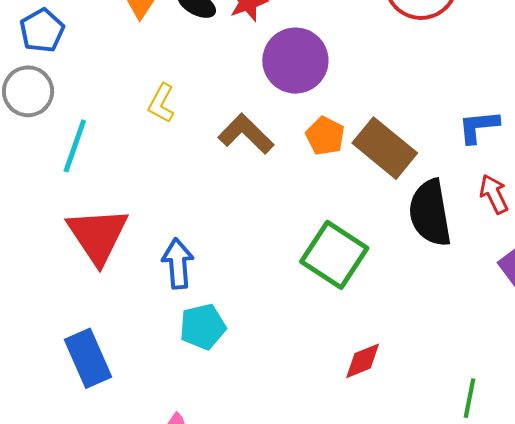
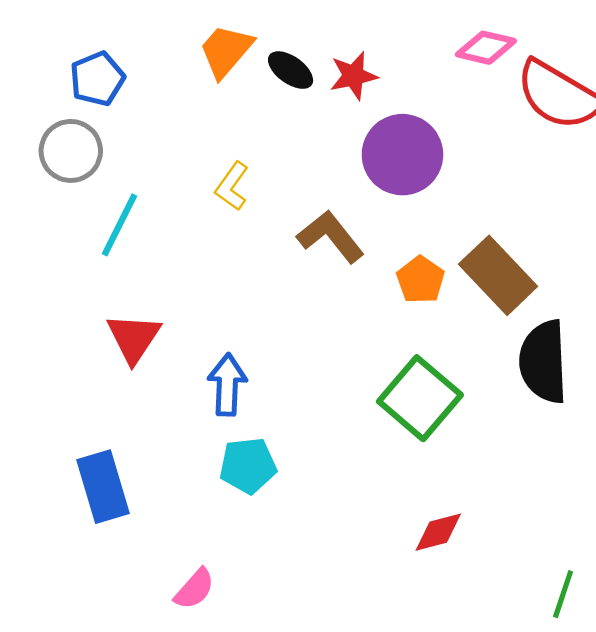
orange pentagon: (325, 136) -> (421, 280), moved
red triangle: (98, 235) -> (134, 338), size x0.7

